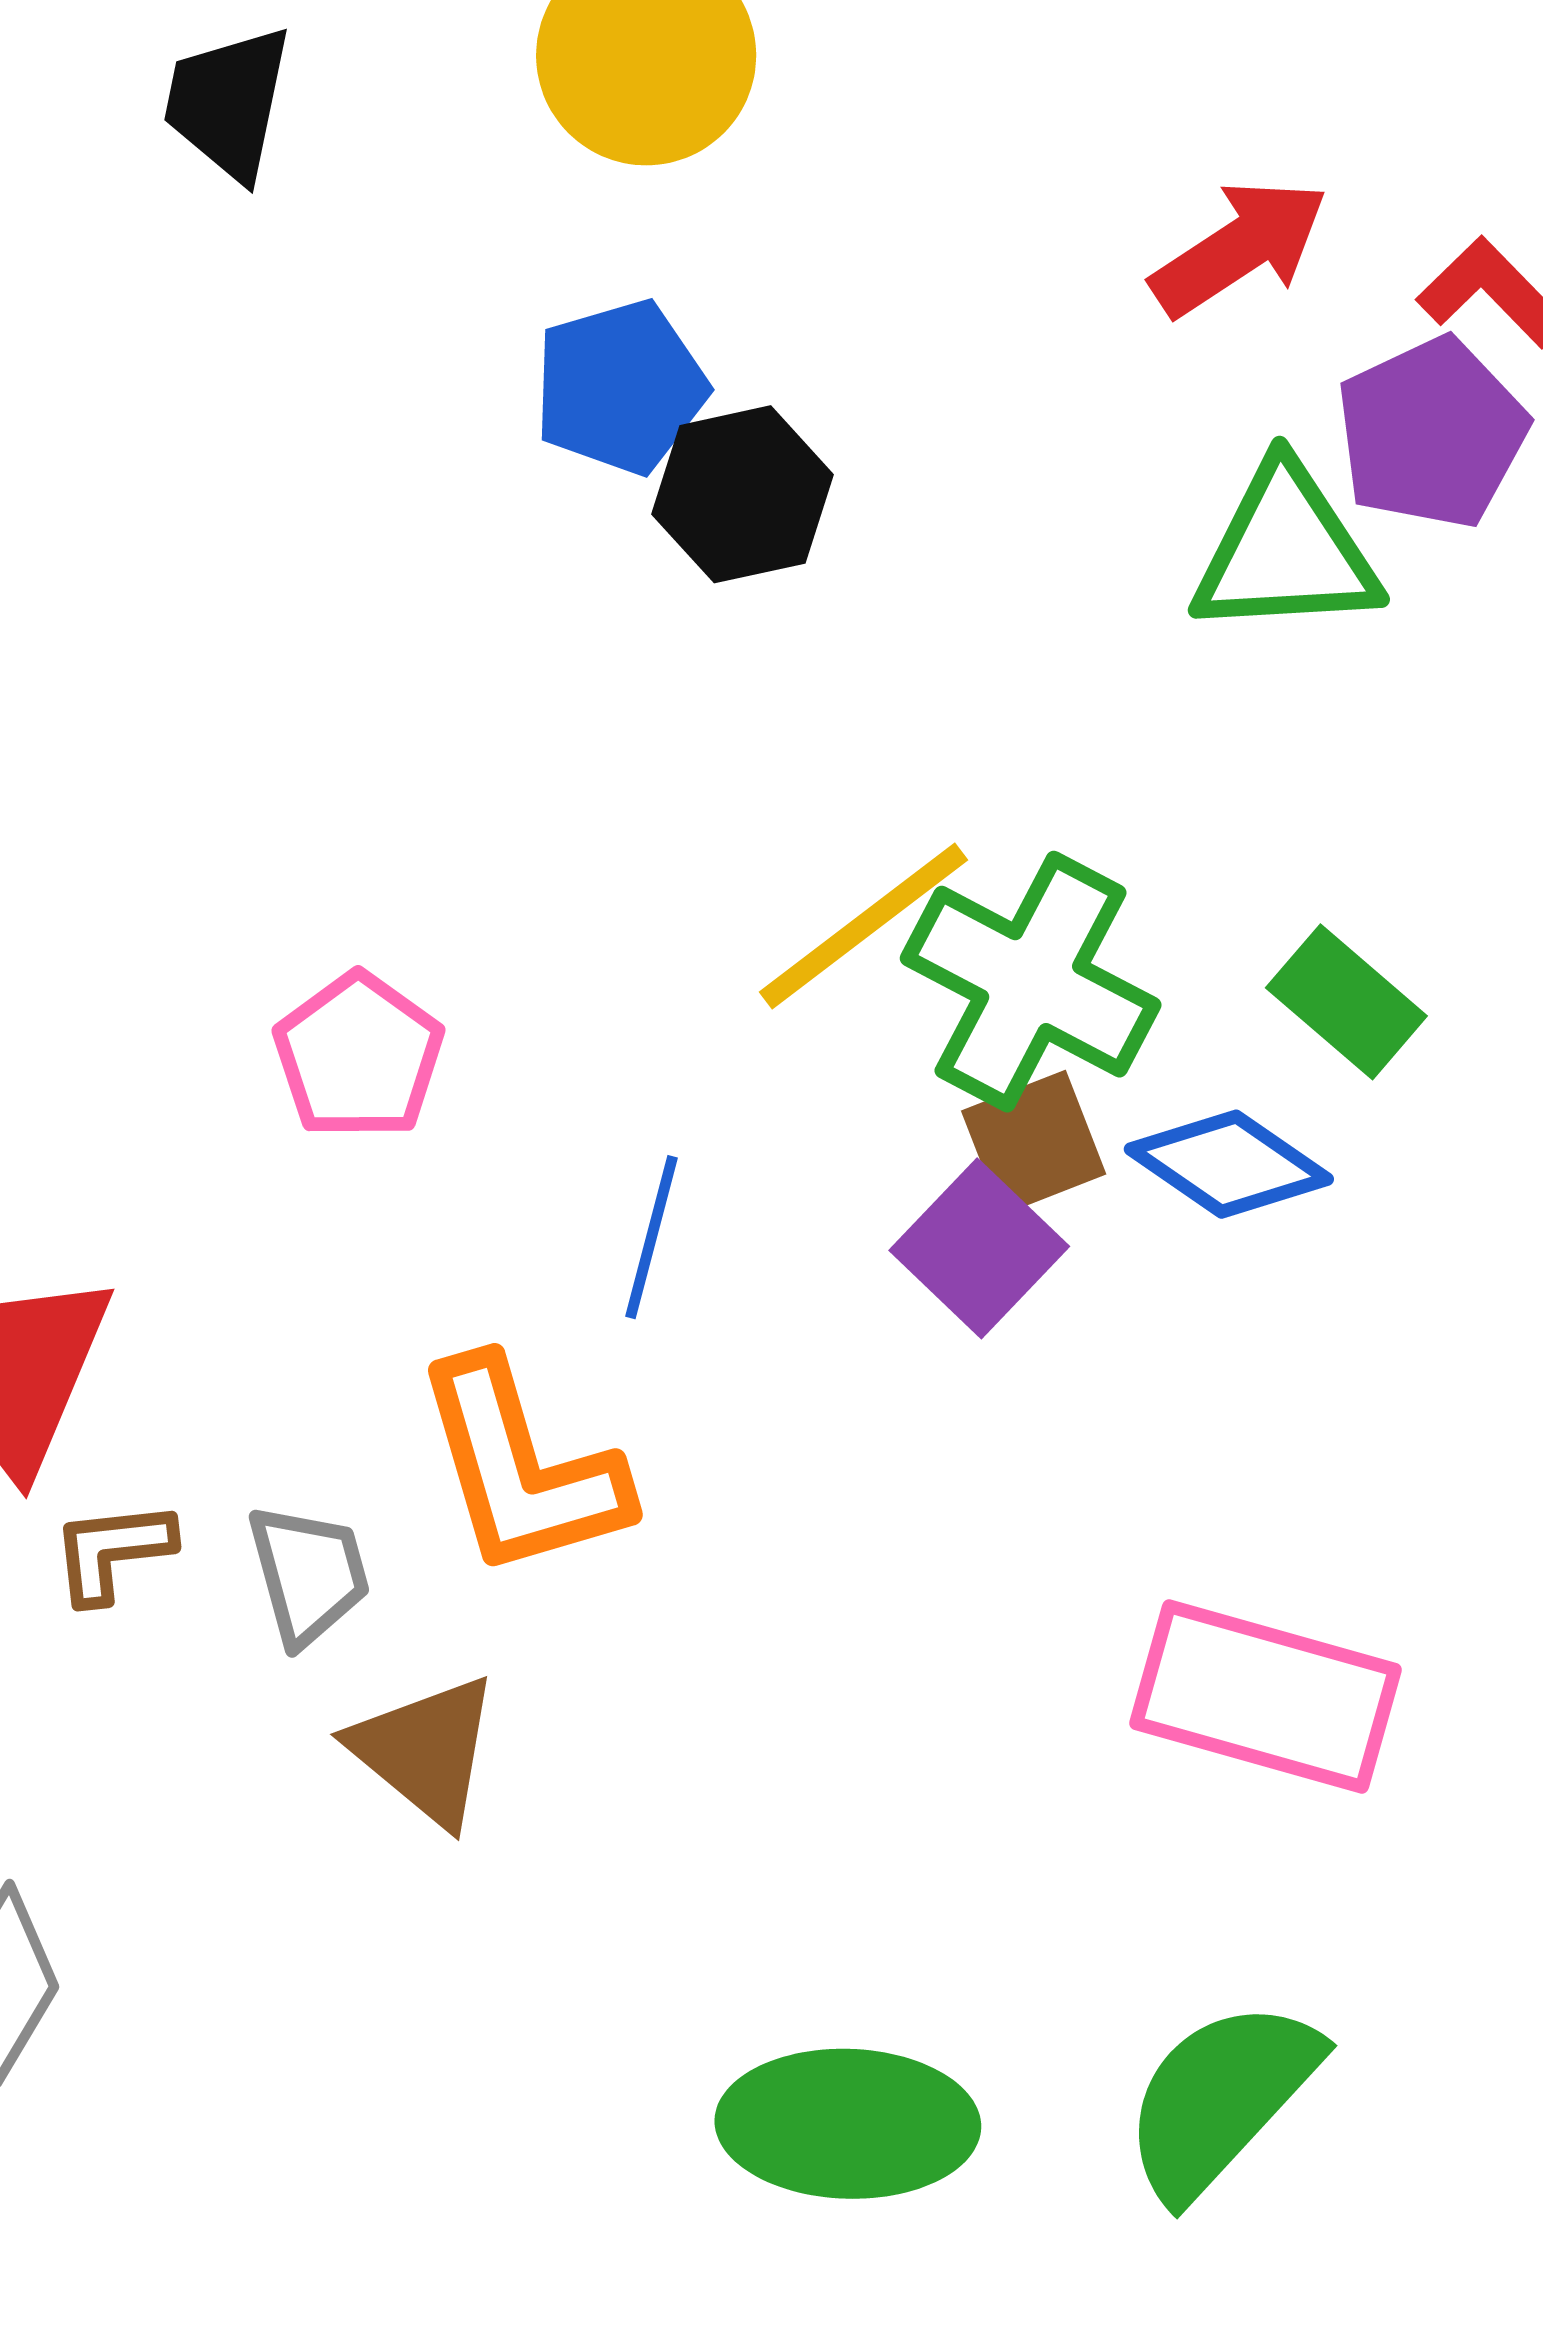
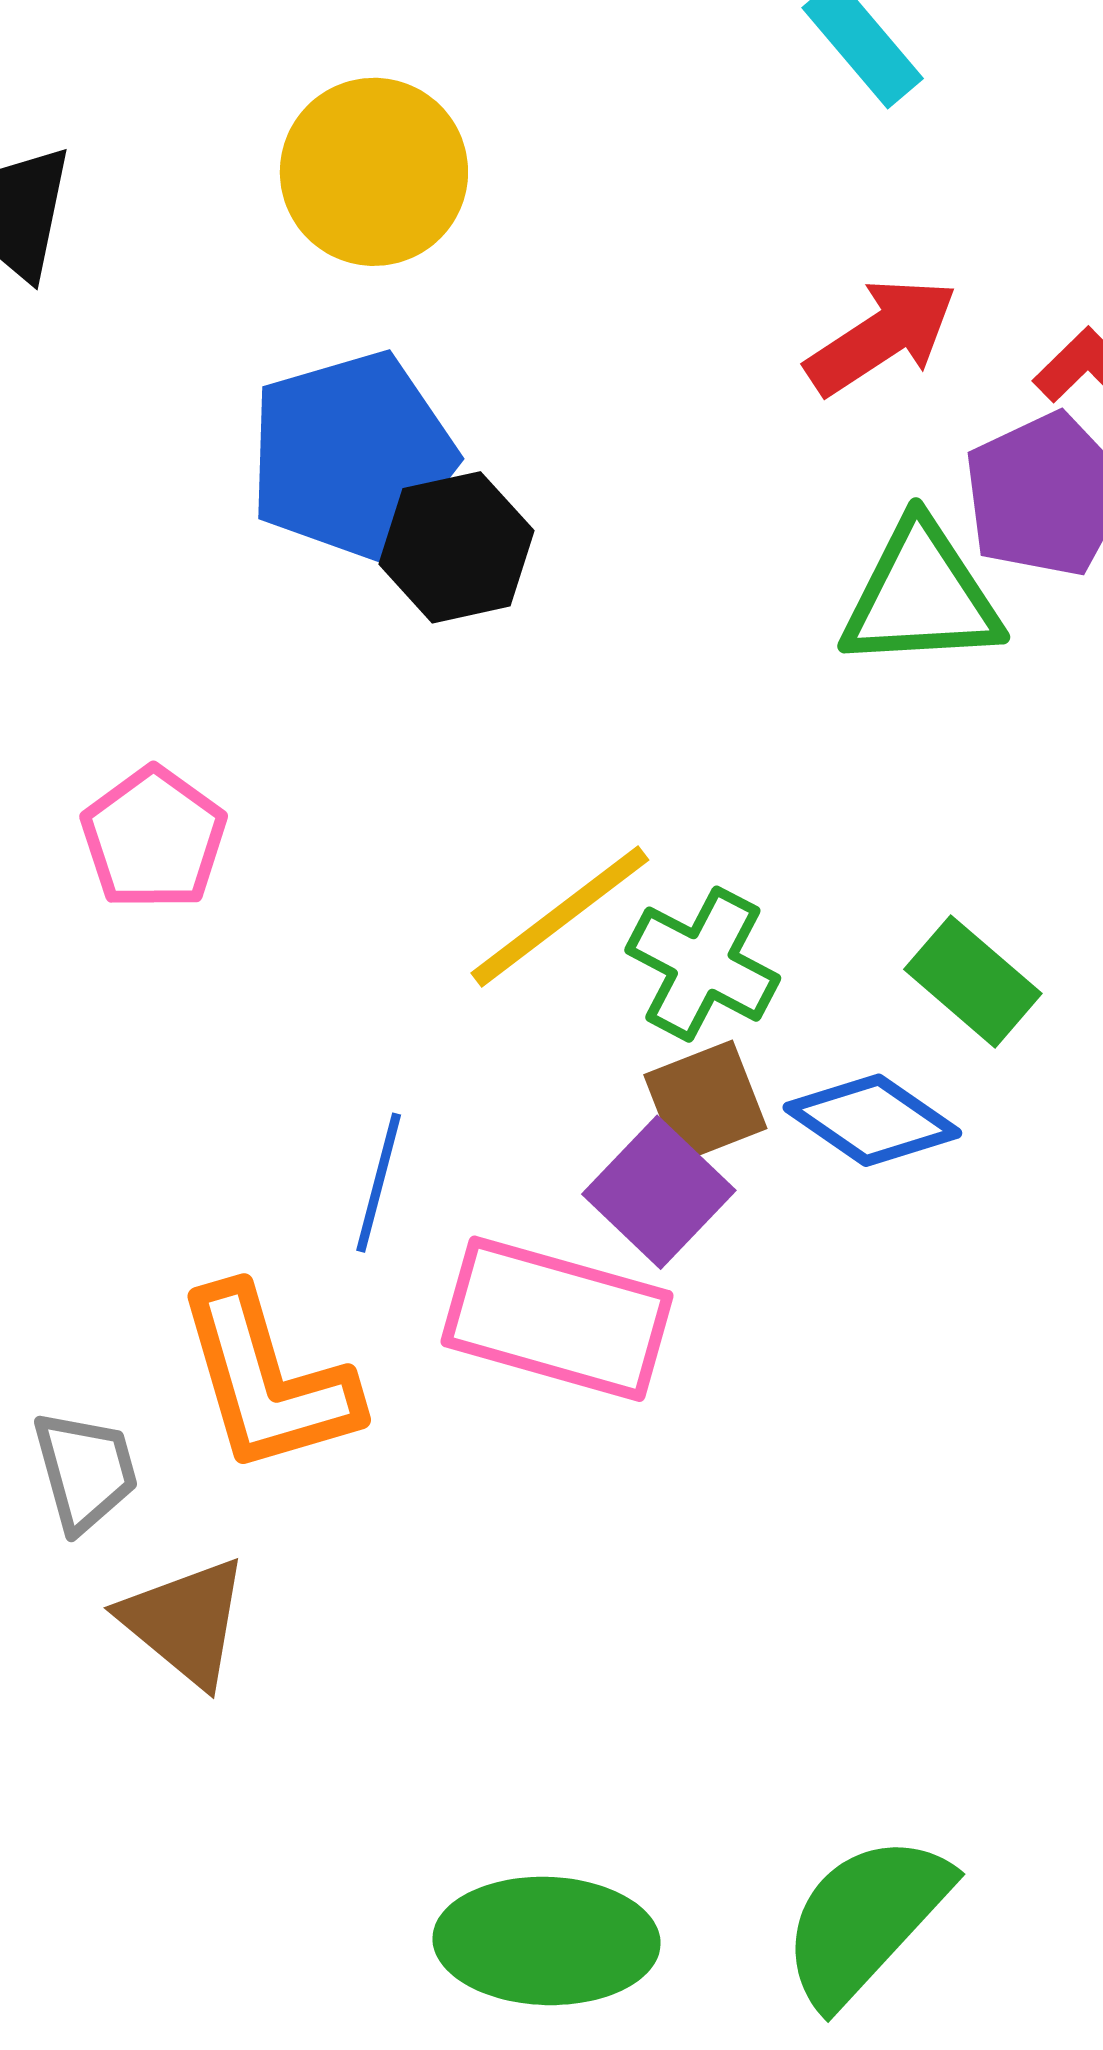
blue pentagon: (620, 387) -> (352, 455), size x1.4
green cross: (1031, 982) -> (703, 964), size x0.7
pink pentagon: (359, 1056) -> (154, 838), moved
pink rectangle: (1265, 1697) -> (557, 1319), moved

